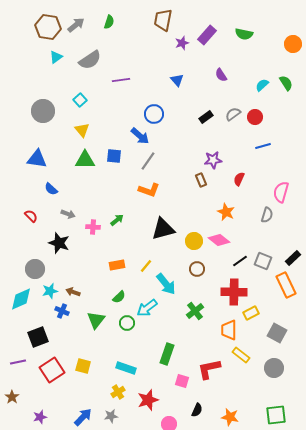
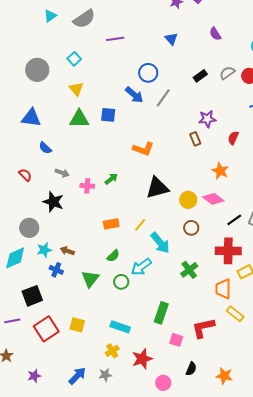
gray line: (148, 161) -> (163, 98), moved

